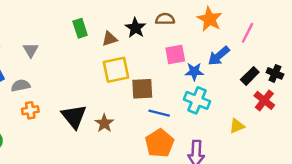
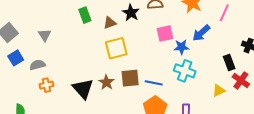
black rectangle: (250, 76) -> (229, 62), moved, turned -63
brown square: (142, 89) -> (130, 78), moved
red cross: (264, 100) -> (241, 80), moved
brown star: (104, 123) -> (106, 82), moved

